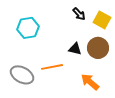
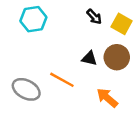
cyan hexagon: (28, 28) -> (33, 19), moved
orange line: (52, 67) -> (62, 80), turned 40

